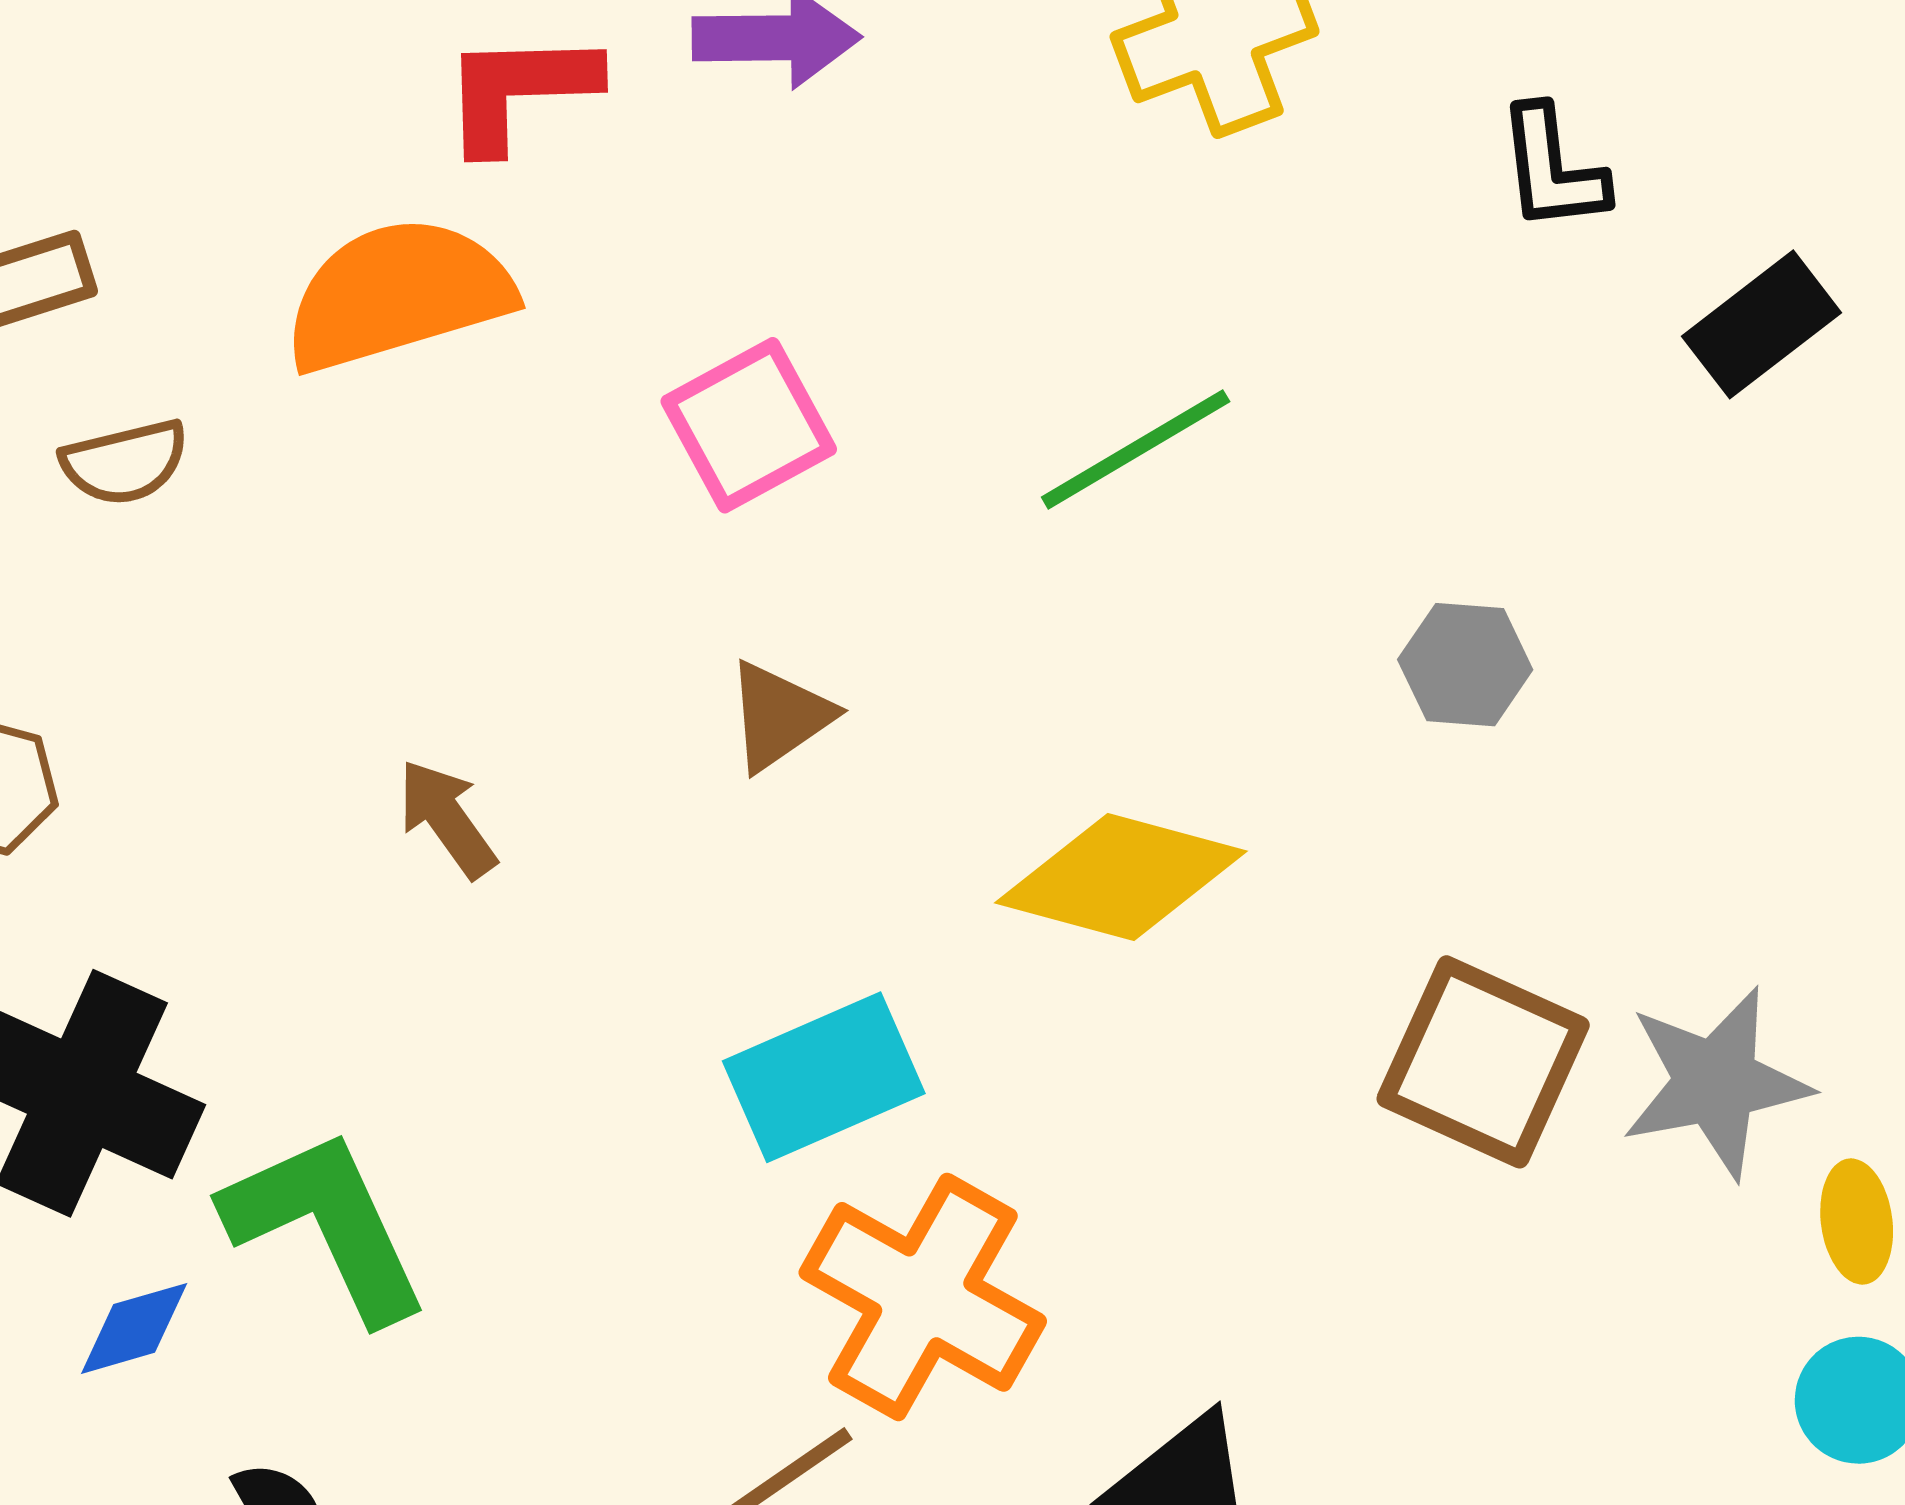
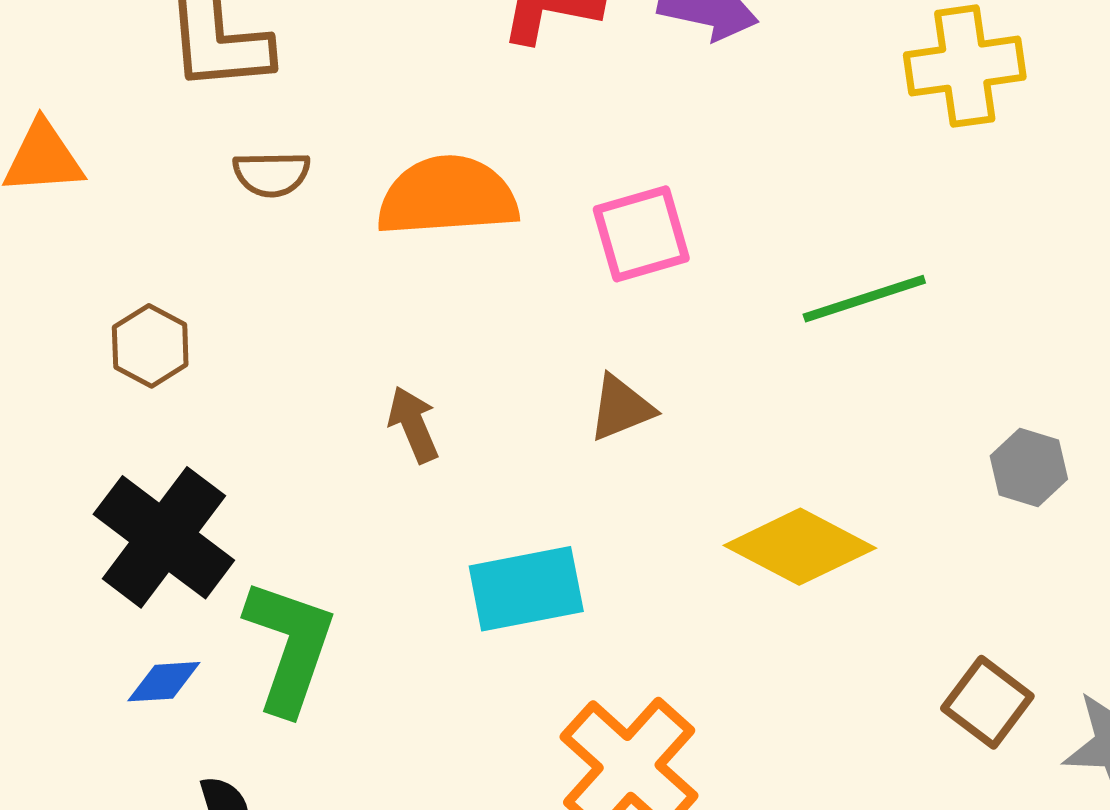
orange semicircle: (398, 294) -> (447, 196), moved
brown square: (1483, 1062) -> (987, 702), size x0.7
cyan rectangle: (824, 1077) -> (526, 589), moved
green L-shape: (326, 1225) -> (290, 646), turned 31

